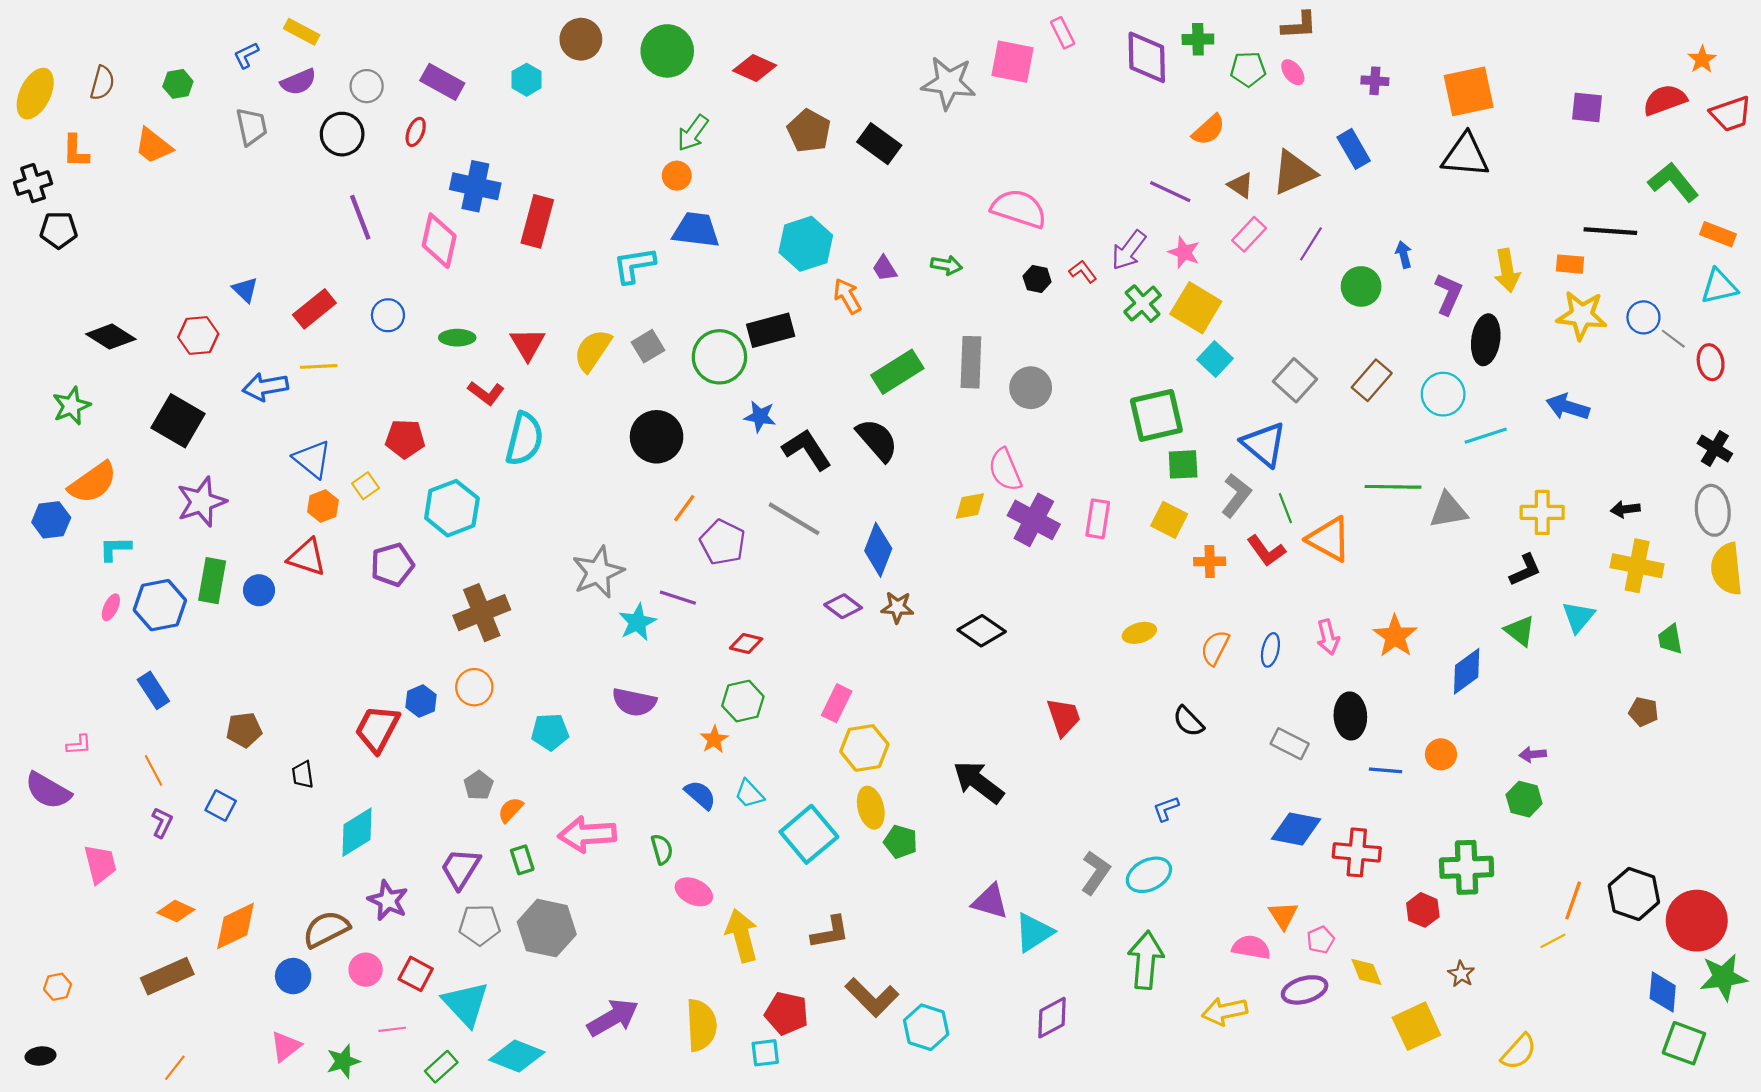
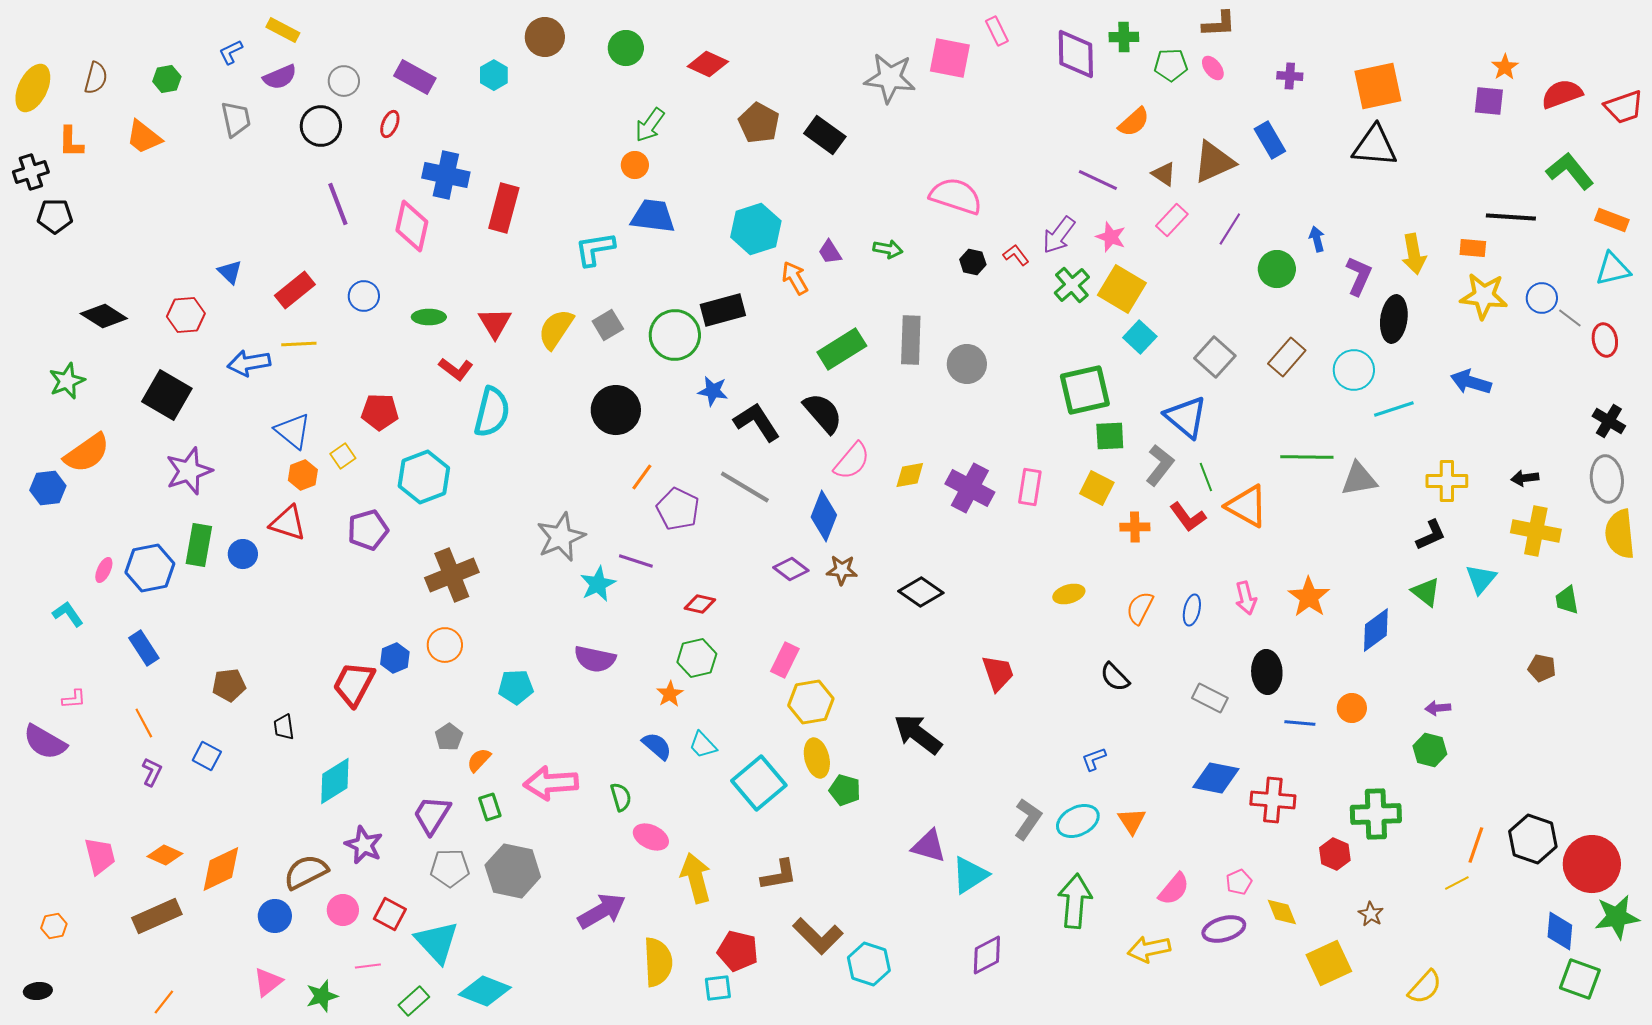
green circle: (667, 51) -> (626, 48), size x0.7
orange star: (1702, 59) -> (1505, 67), moved
pink semicircle: (1005, 470) -> (852, 461), moved, turned -117
cyan L-shape: (115, 549) -> (68, 614), moved, turned 56
pink trapezoid: (100, 864) -> (100, 856), moved
orange triangle: (1283, 915) -> (1132, 821), moved
pink semicircle: (1251, 947) -> (1174, 889), turned 120
purple arrow: (613, 1018) -> (602, 911), moved

